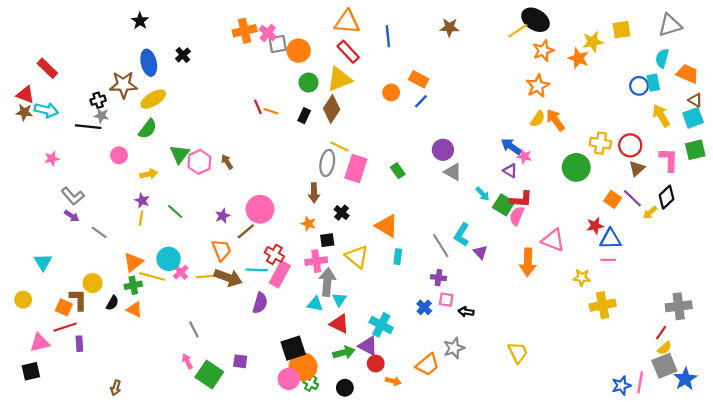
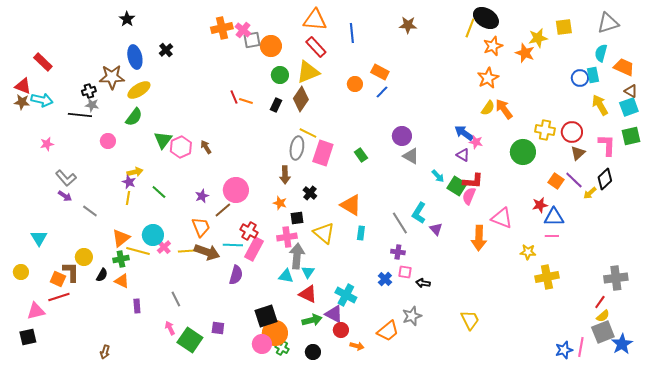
yellow line: (518, 31) -> (470, 28), turned -36
yellow arrow: (149, 174) -> (135, 172), moved
purple rectangle: (79, 344) -> (137, 306), moved

